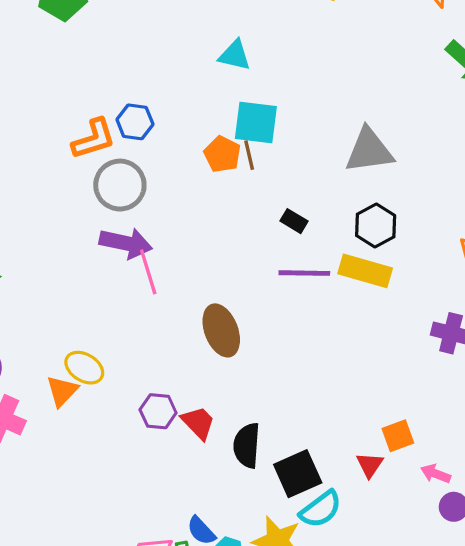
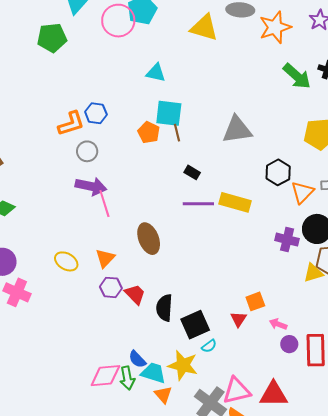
brown line: (249, 155) -> (177, 133), moved
gray circle: (120, 185) -> (87, 151), size x0.7
black hexagon: (376, 226) -> (278, 172), moved
orange triangle: (62, 391) -> (105, 258), moved
cyan semicircle: (321, 509) -> (209, 346), size x0.6

